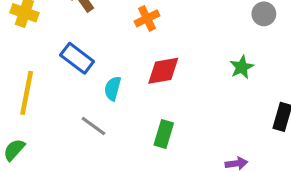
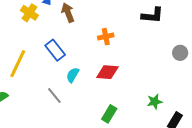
green star: (242, 67) -> (155, 102), moved
green rectangle: (164, 134) -> (109, 114), moved

